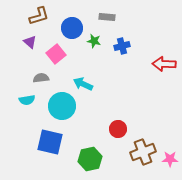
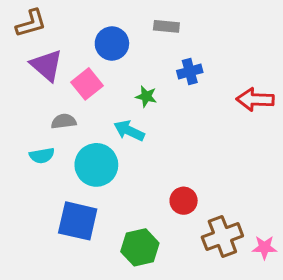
brown L-shape: (39, 16) -> (31, 23), moved
green star: (94, 41) -> (146, 96), moved
purple triangle: (30, 42) -> (47, 65), size x1.6

